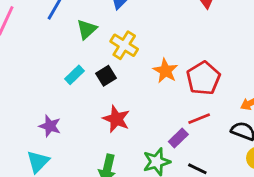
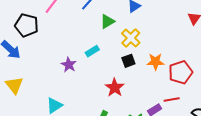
orange star: (165, 71) -> (155, 62), turned 30
black square: (106, 76) -> (128, 61), moved
purple star: (50, 126) -> (69, 65), moved

